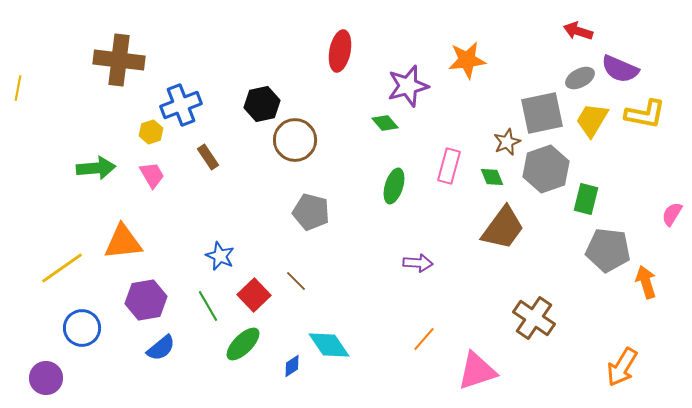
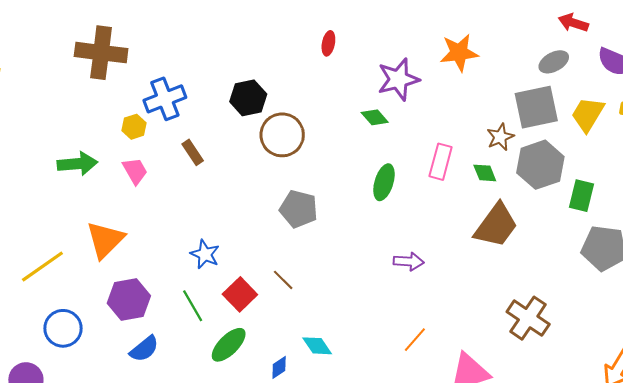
red ellipse: (340, 51) -> (328, 43), size x0.6
gray ellipse: (580, 78) -> (554, 62), moved
orange triangle: (123, 242) -> (105, 240), turned -39
cyan diamond: (329, 345) -> (317, 346), size x0.7

